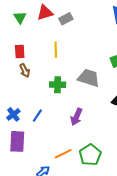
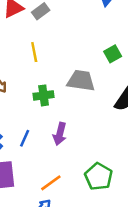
purple arrow: (76, 117) -> (60, 134), moved
orange line: (63, 154) -> (51, 183), moved

